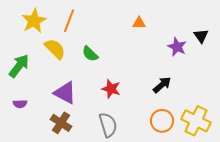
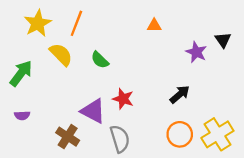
purple triangle: (65, 93) -> (93, 111), moved
yellow cross: (196, 121) -> (217, 134), turned 32

